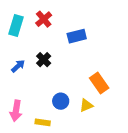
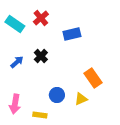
cyan rectangle: (16, 25) -> (15, 24), turned -72

